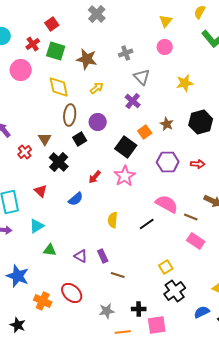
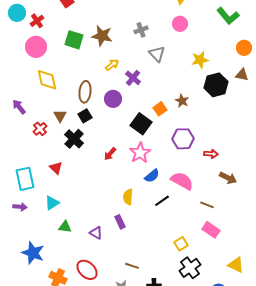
red cross: (33, 44) -> (37, 21), moved
green square: (56, 51) -> (74, 40), moved
yellow diamond: (59, 87) -> (47, 80), moved
purple cross: (133, 101) -> (133, 78), moved
black hexagon: (201, 122) -> (216, 85), moved
black square: (80, 139) -> (85, 116), moved
red arrow: (198, 164) -> (211, 154), moved
blue semicircle: (76, 199) -> (152, 176), moved
brown line: (191, 217) -> (207, 205), moved
pink rectangle: (196, 241) -> (211, 230), moved
purple rectangle: (103, 256) -> (120, 222), moved
brown line: (118, 275) -> (132, 266), moved

